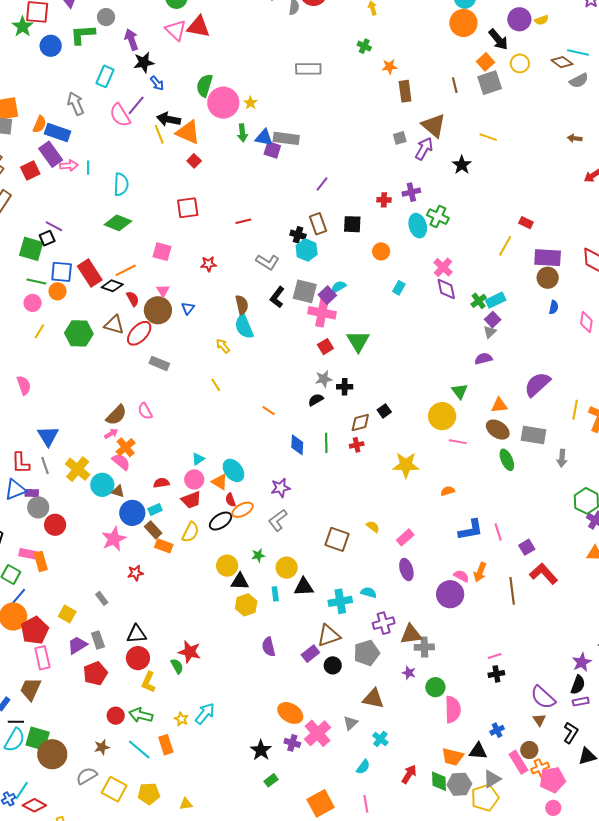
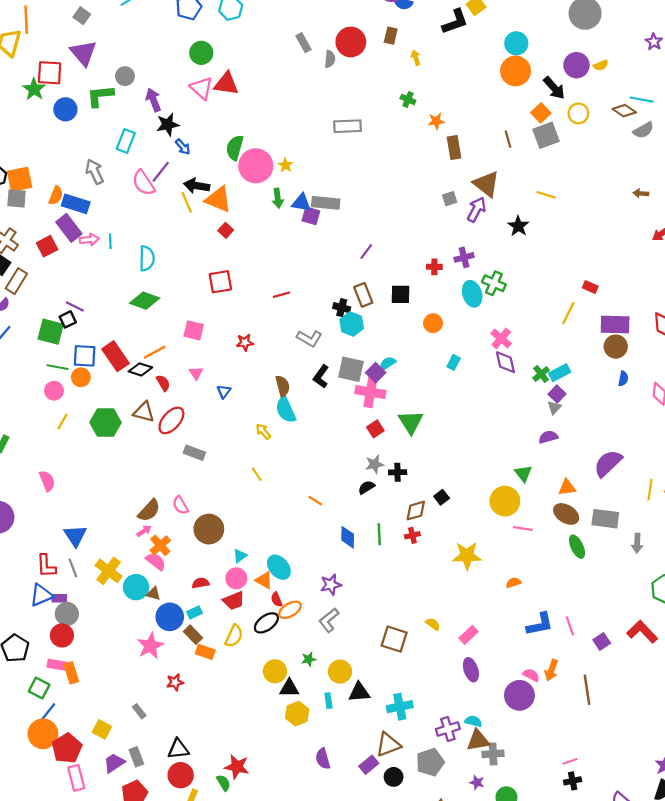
brown circle: (158, 310) -> (209, 529), moved
red circle: (55, 525) -> (62, 635), moved
red L-shape: (544, 574) -> (642, 632), moved
cyan semicircle: (369, 592) -> (473, 721), moved

